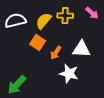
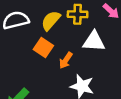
white triangle: (82, 49) -> (94, 41), moved

